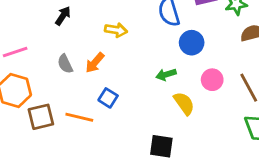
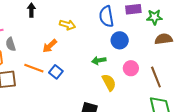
black arrow: (63, 16) -> (31, 10), turned -40
gray semicircle: (65, 64) -> (11, 44), moved
orange line: (79, 117) -> (34, 68), moved

